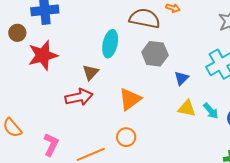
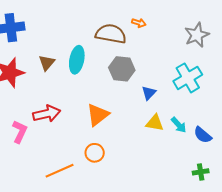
brown triangle: (91, 72) -> (47, 63), moved
pink L-shape: (51, 145) -> (20, 132), moved

